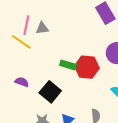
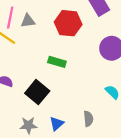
red hexagon: (87, 67) -> (68, 23), moved

